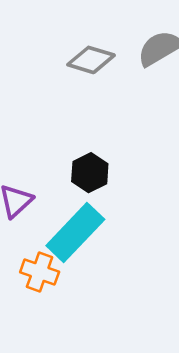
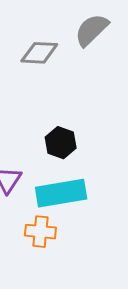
cyan rectangle: (75, 233) -> (61, 193), turned 51

